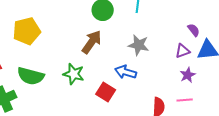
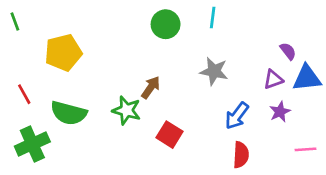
brown arrow: (92, 42) -> (151, 87), moved, size x0.7
blue arrow: (126, 72) -> (237, 116), moved, turned -70
pink line: (185, 100) -> (305, 149), moved

